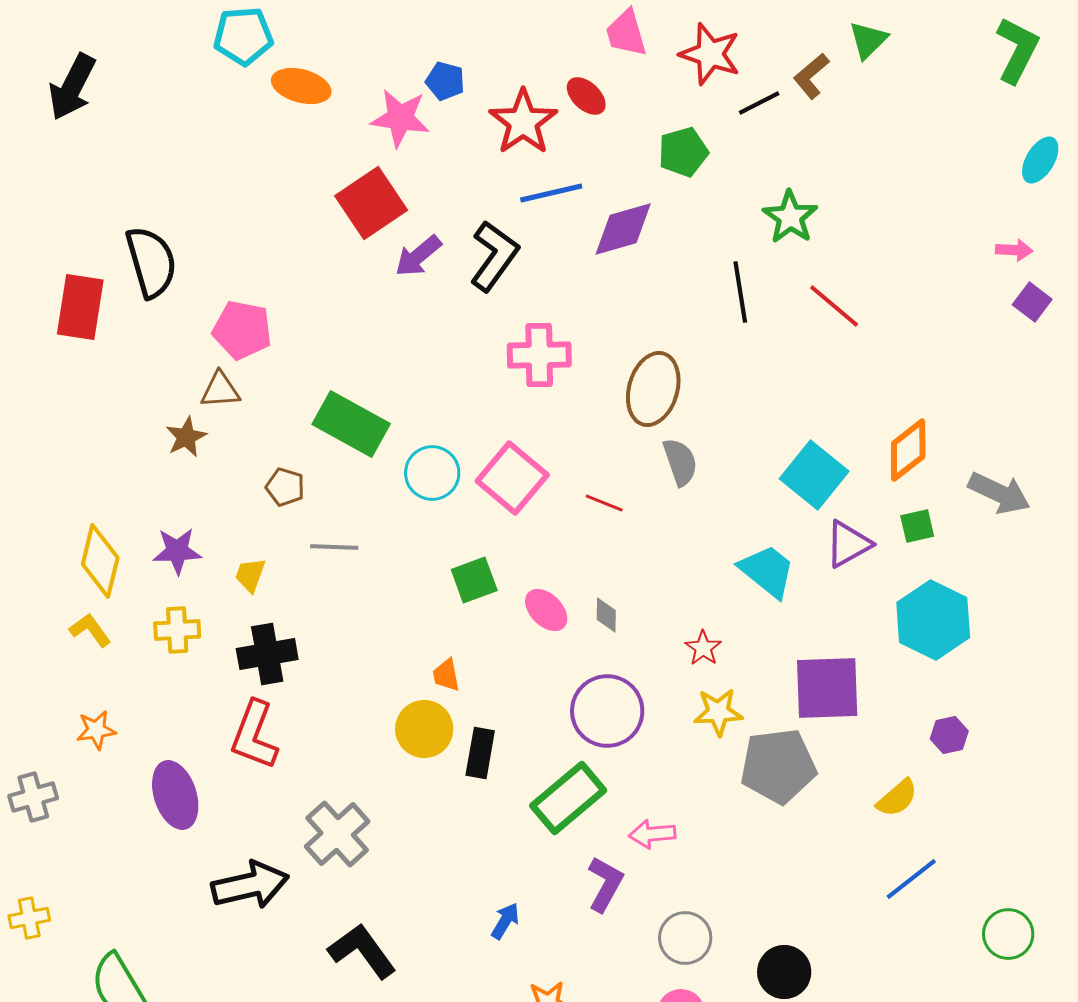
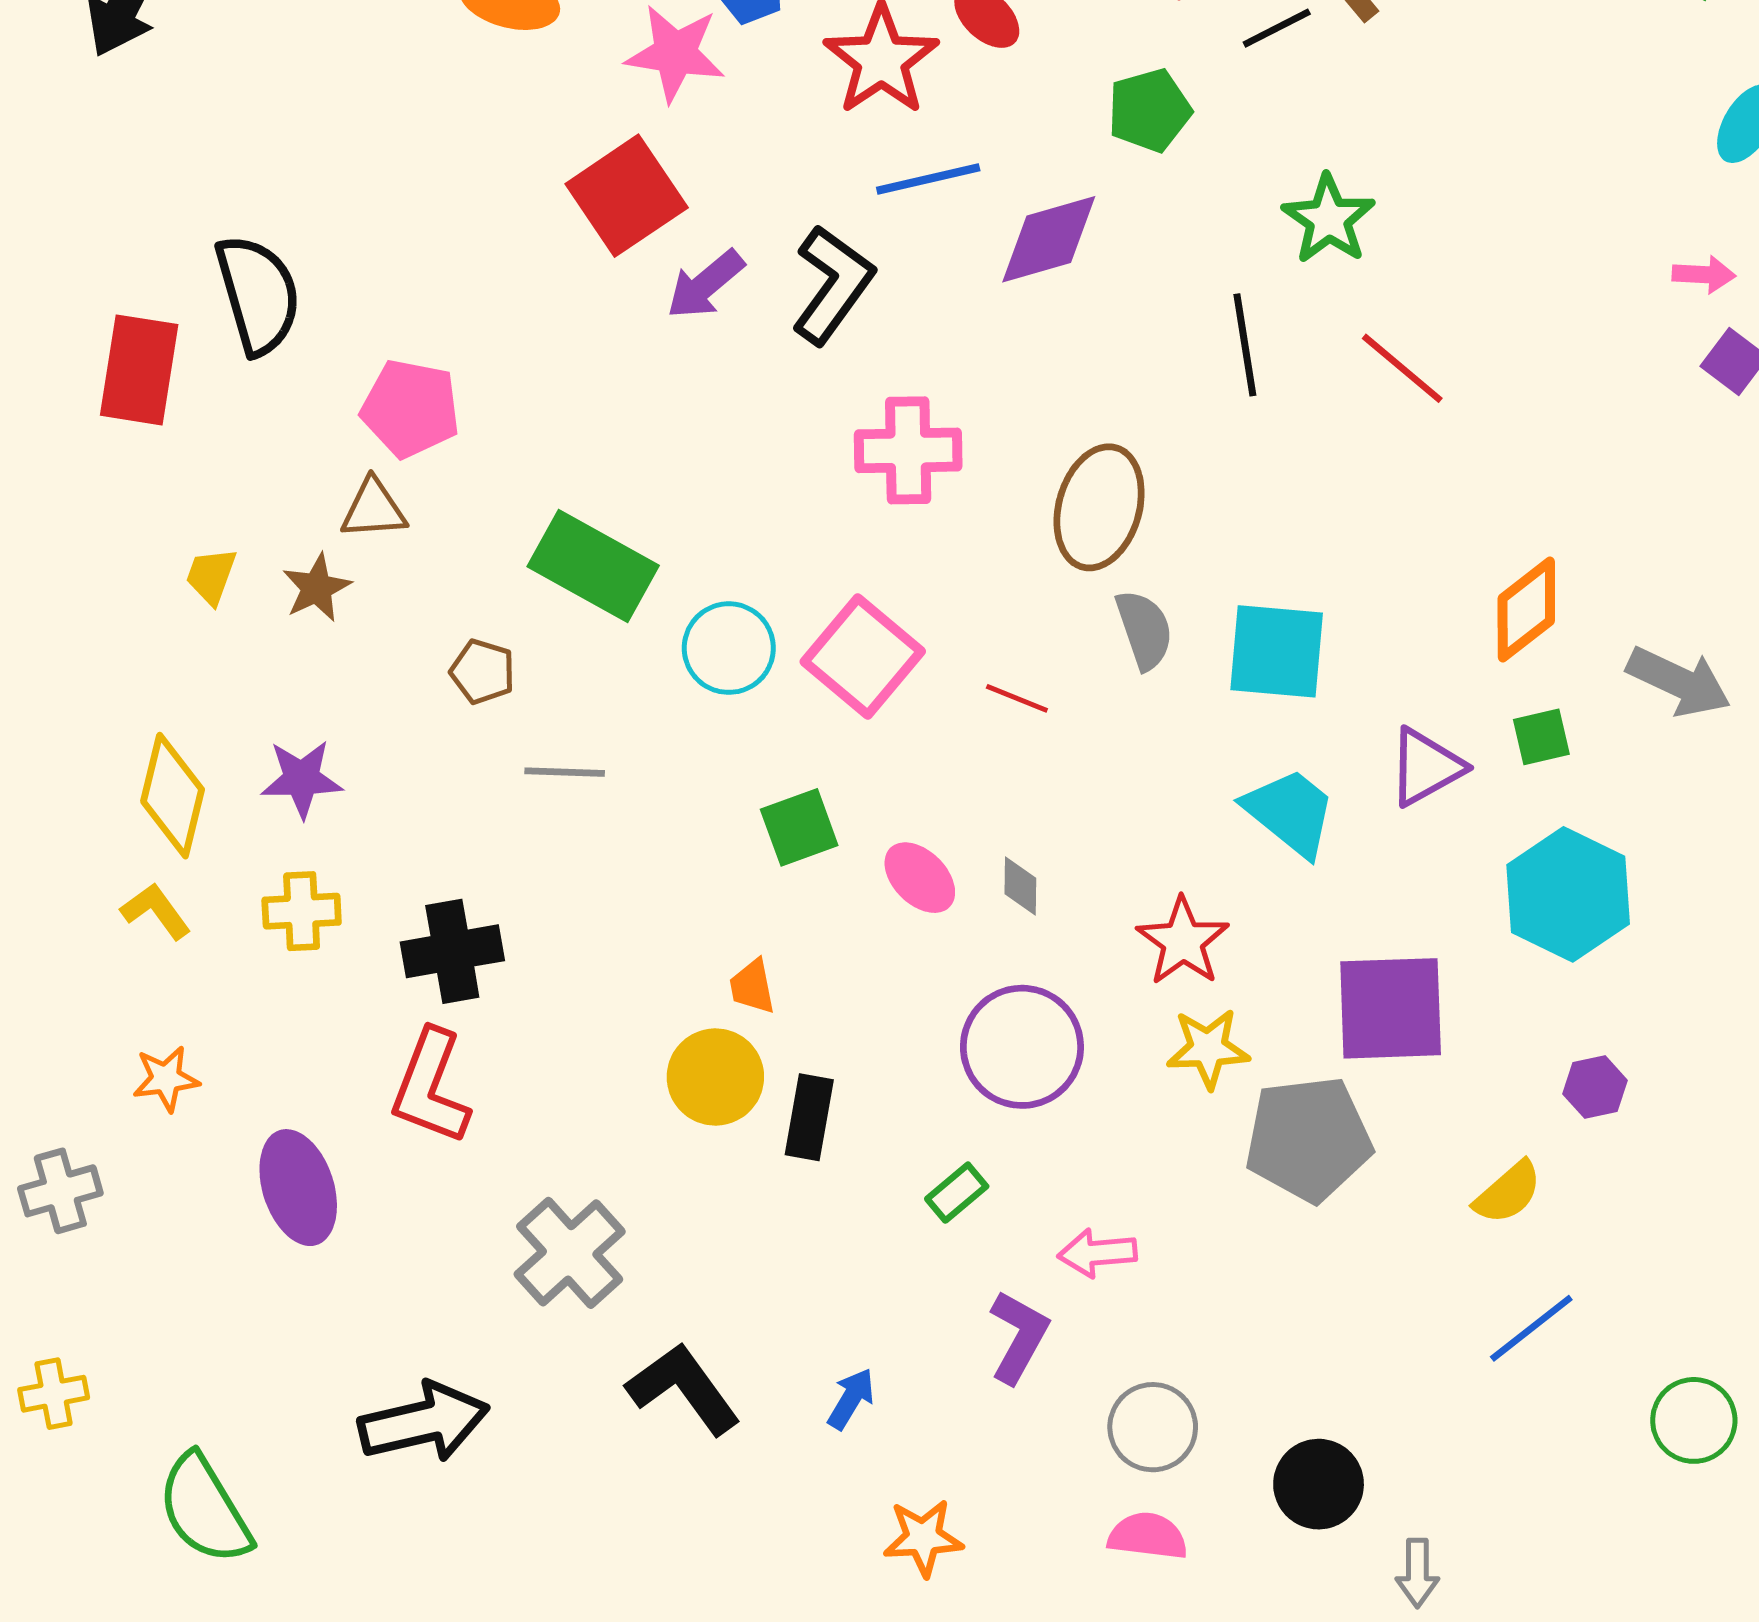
cyan square: (814, 475) -> (1277, 651), moved, turned -34
yellow trapezoid: (250, 575) -> (211, 576), moved
red star: (703, 648) -> (1183, 941), size x1.5
green rectangle: (568, 798) -> (957, 1193), size x0.5
black arrow: (250, 885) -> (424, 1422), moved
black L-shape: (362, 951) -> (684, 1389), moved

